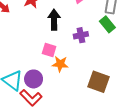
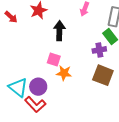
purple cross: (81, 35) -> (99, 50), moved
brown square: (98, 82) -> (103, 75), moved

